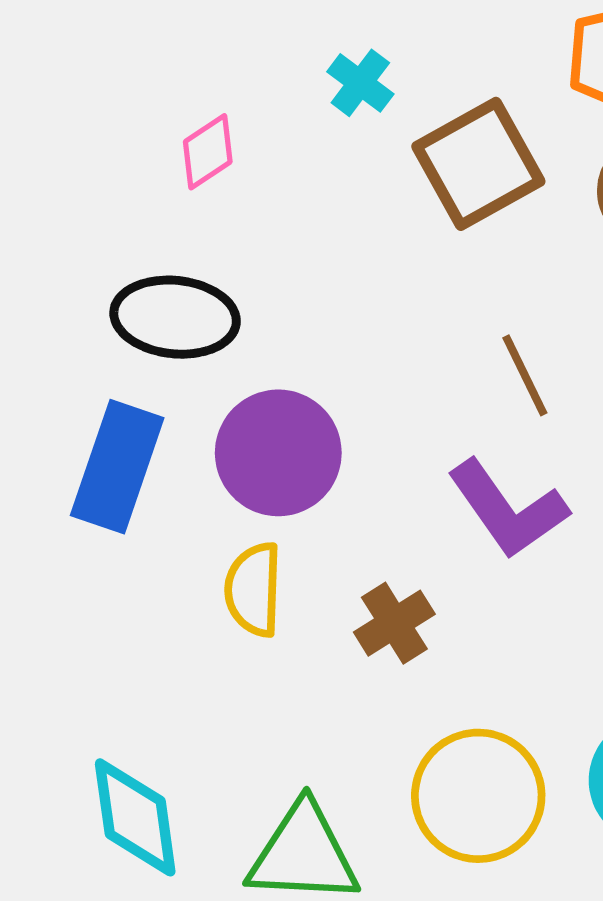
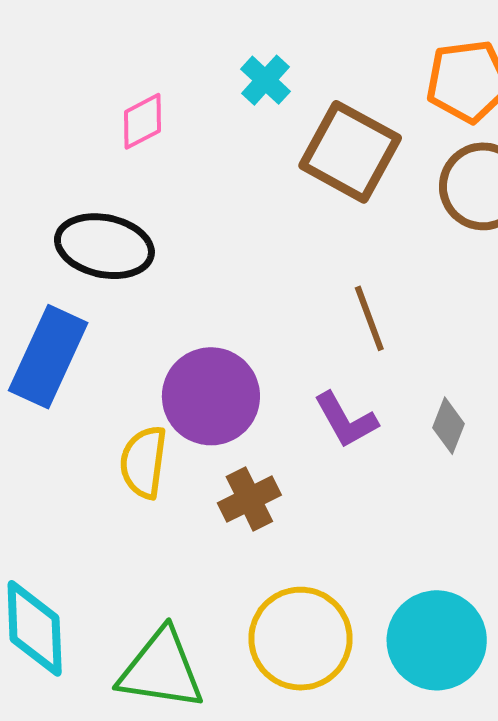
brown square: (478, 164) -> (350, 152), turned -38
purple circle: (278, 453) -> (211, 396), moved
purple L-shape: (508, 509) -> (346, 420), size x0.7

